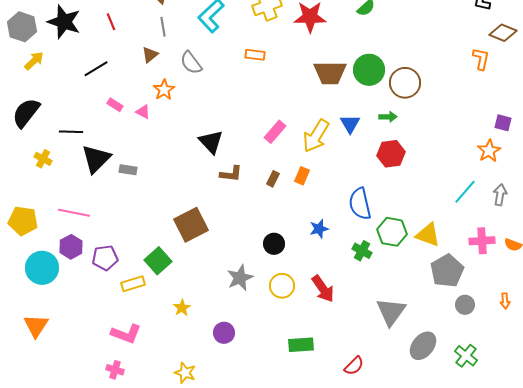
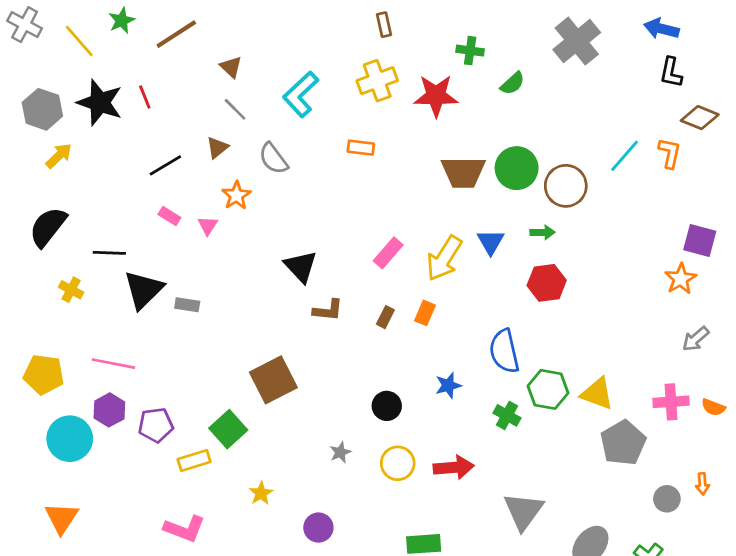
red line: (111, 22) -> (145, 97), moved
gray line: (163, 27) -> (235, 109), turned -36
black line: (96, 69) -> (165, 165), moved
pink triangle: (143, 112) -> (208, 225), turned 35
purple square: (503, 123) -> (700, 241), size x1.4
cyan line: (465, 192) -> (625, 156), moved
gray arrow: (500, 195) -> (696, 339), turned -140
gray star: (240, 278) -> (340, 452), size x0.6
red arrow: (323, 289) -> (454, 467), turned -60
gray circle: (465, 305) -> (667, 499), moved
gray triangle: (391, 312) -> (523, 511), moved

